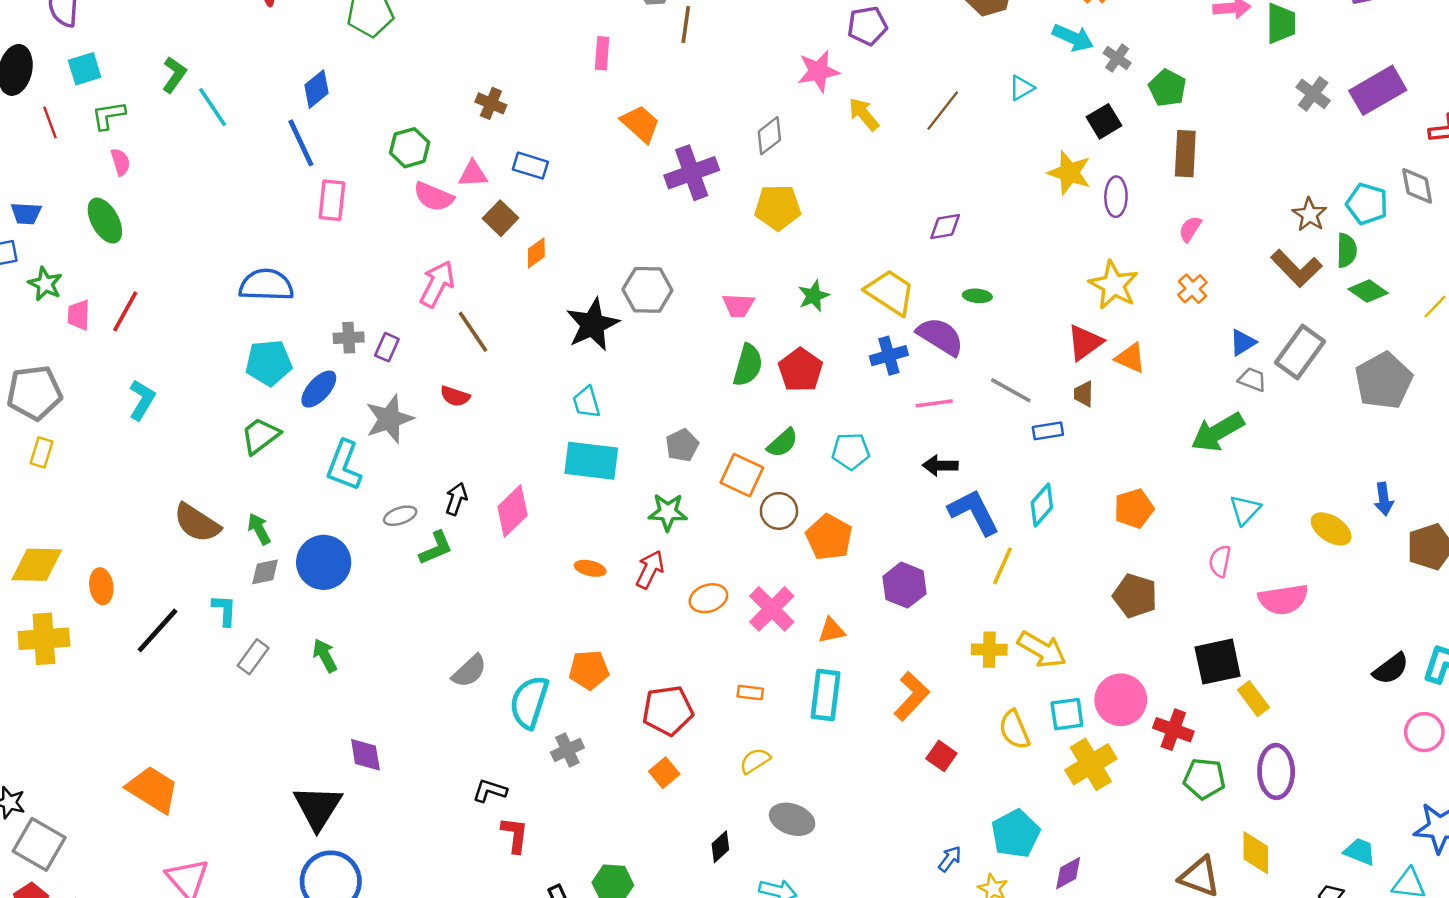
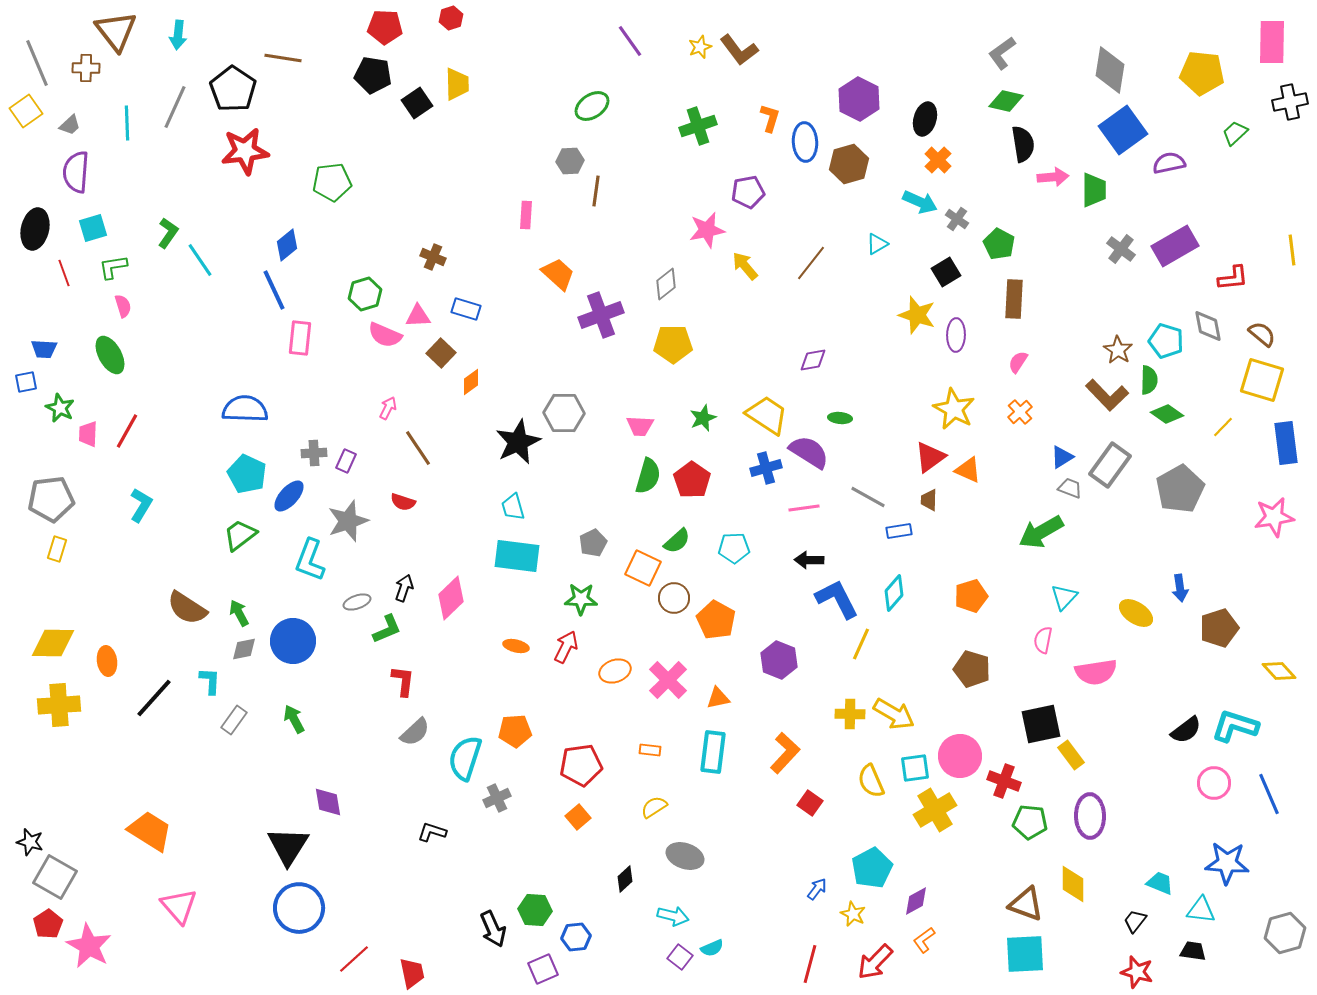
pink arrow: (437, 284) -> (388, 408), size x0.6
cyan pentagon: (269, 363) -> (247, 474), turned 30
red L-shape: (515, 835) -> (403, 681), moved

